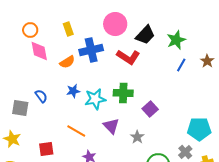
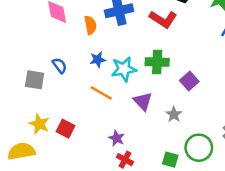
orange semicircle: (67, 62) -> (90, 25), turned -70
orange line: (76, 131) -> (101, 93), moved
yellow star: (12, 139) -> (39, 124), moved
red square: (46, 149) -> (65, 129), turned 35

